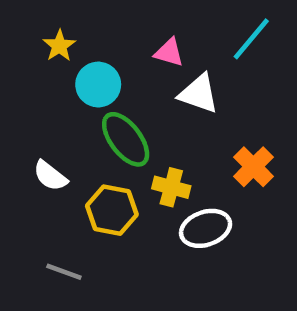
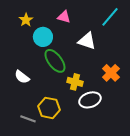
pink triangle: (169, 53) -> (64, 17), moved
yellow hexagon: (112, 210) -> (49, 108), moved

